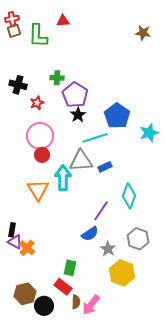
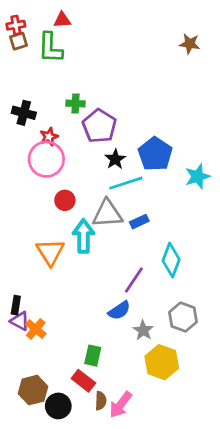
red triangle: (63, 21) -> (62, 20), moved
black star: (78, 115) -> (115, 159), moved
pink circle: (40, 136) -> (46, 159), moved
red circle: (42, 155) -> (65, 200), moved

